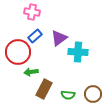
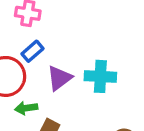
purple triangle: (59, 38) -> (59, 78), moved

